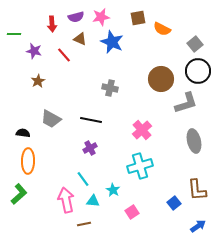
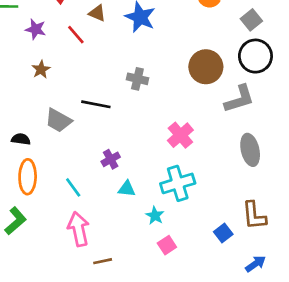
black line: (91, 120) -> (96, 104), moved
cyan line: (83, 179) -> (73, 187), moved
cyan star: (113, 190) -> (155, 216), moved
cyan triangle: (93, 201) -> (127, 189), moved

